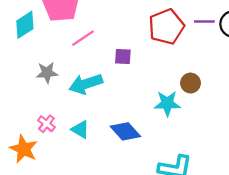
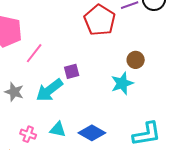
purple square: (123, 56) -> (72, 71), moved
gray star: (47, 73) -> (14, 92), turned -30
blue diamond: (125, 131) -> (92, 133), moved

